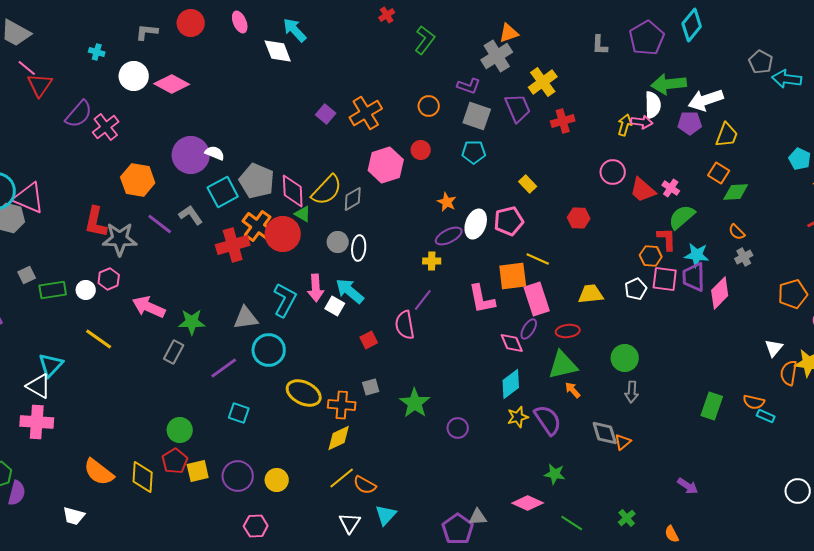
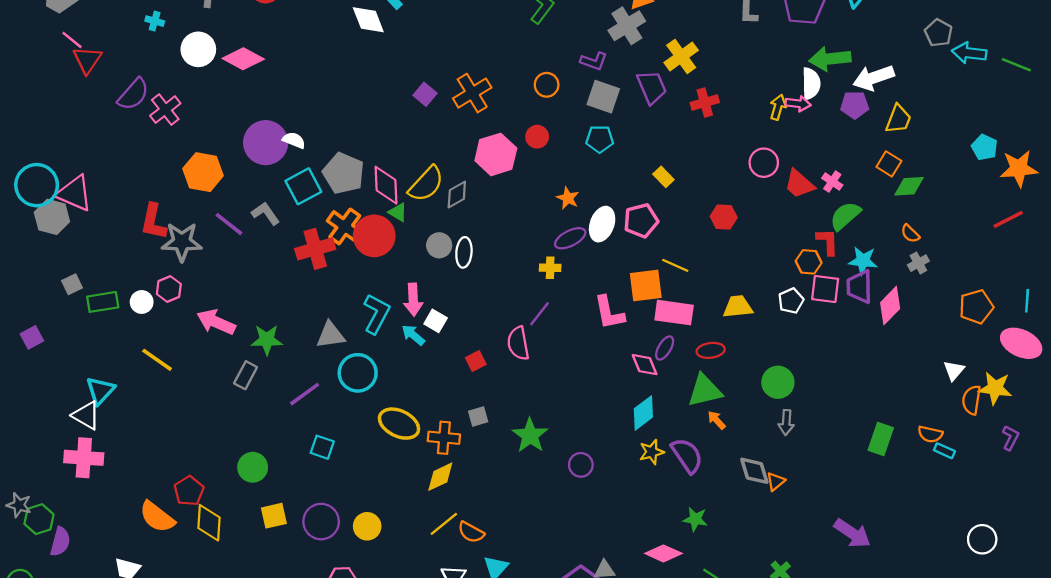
cyan arrow: (350, 291) -> (413, 335), moved, size x0.7
pink rectangle: (537, 299) -> (674, 313), turned -64
red pentagon: (175, 461) -> (189, 491), moved
purple arrow: (688, 486) -> (852, 533), size x1.5

